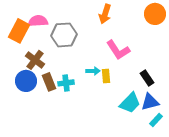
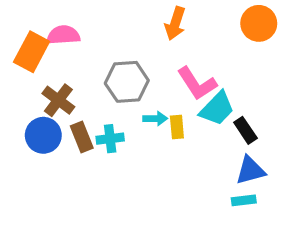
gray hexagon: (64, 35) -> (127, 82), moved
cyan trapezoid: (130, 103) -> (217, 109), moved
cyan rectangle: (156, 120) -> (244, 200), moved, turned 40

